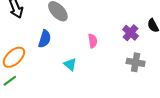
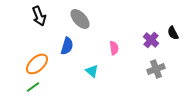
gray cross: (136, 62) -> (156, 69), turned -30

